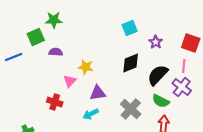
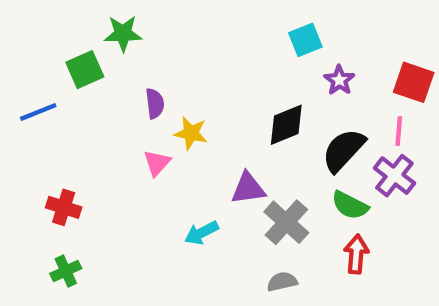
cyan square: (130, 28) -> (305, 40), moved
purple semicircle: (56, 52) -> (155, 103), moved, turned 80
purple triangle: (98, 93) -> (248, 188), moved
red cross: (55, 102) -> (64, 207), moved

